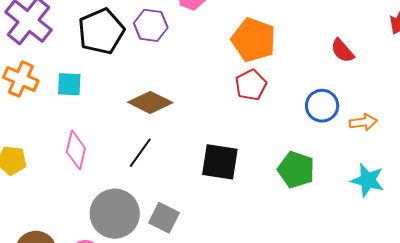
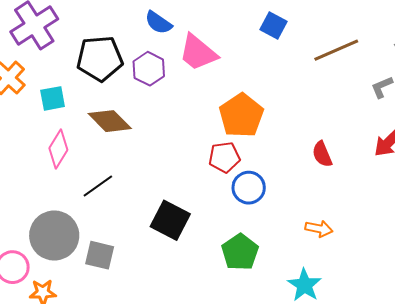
cyan square: (69, 84) -> (53, 98), turned -32
brown diamond: (150, 102) -> (110, 121), moved
blue circle: (322, 106) -> (249, 188), moved
pink diamond: (76, 150) -> (58, 149), moved
gray square: (164, 218) -> (100, 255), turned -32

